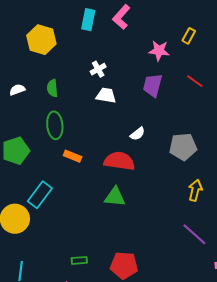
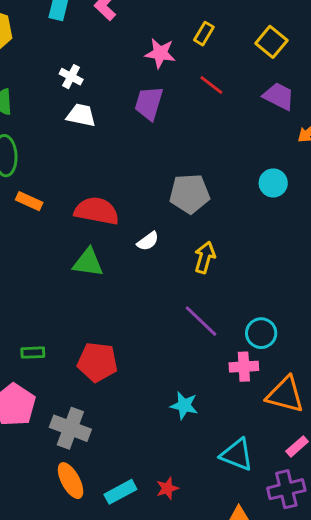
white cross: (98, 69) -> (71, 77), turned -35
red line: (195, 81) -> (211, 85), moved
white semicircle: (138, 134) -> (148, 241), moved

